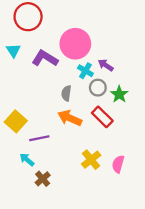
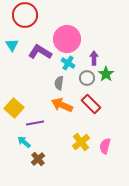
purple arrow: (106, 65) -> (94, 58), turned 56
cyan cross: (85, 71) -> (68, 63), moved
green star: (119, 94) -> (106, 74), moved

